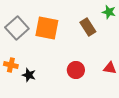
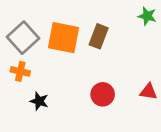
brown rectangle: (88, 27) -> (99, 36), moved, turned 54
orange cross: (11, 65) -> (20, 71), moved

